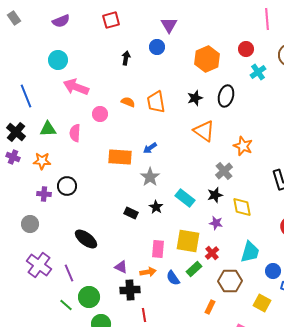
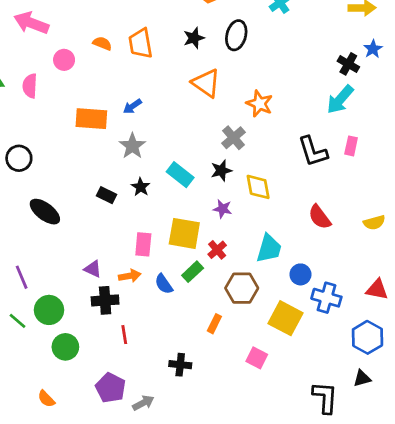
black ellipse: (86, 239) -> (45, 212), moved
yellow square: (262, 303) -> (285, 318), size x1.4

